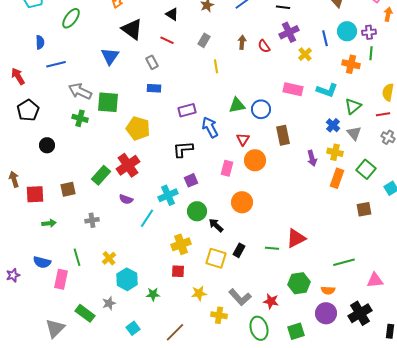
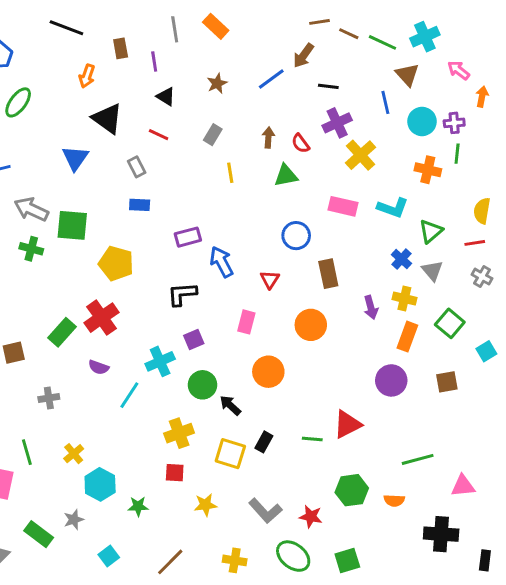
blue line: (325, 38) -> (385, 102), moved
yellow cross: (305, 54) -> (361, 155), size x1.5
green triangle: (237, 105) -> (286, 176), moved
orange circle: (255, 160) -> (311, 325), moved
purple circle: (326, 313) -> (391, 380), moved
black cross: (360, 313) -> (441, 534), turned 35
yellow cross: (219, 315) -> (235, 560), moved
green ellipse: (259, 328) -> (293, 556), turned -35

